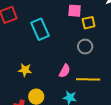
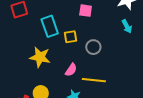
yellow square: (89, 23) -> (71, 37), moved
yellow star: (25, 70) -> (40, 57), moved, size x1.5

